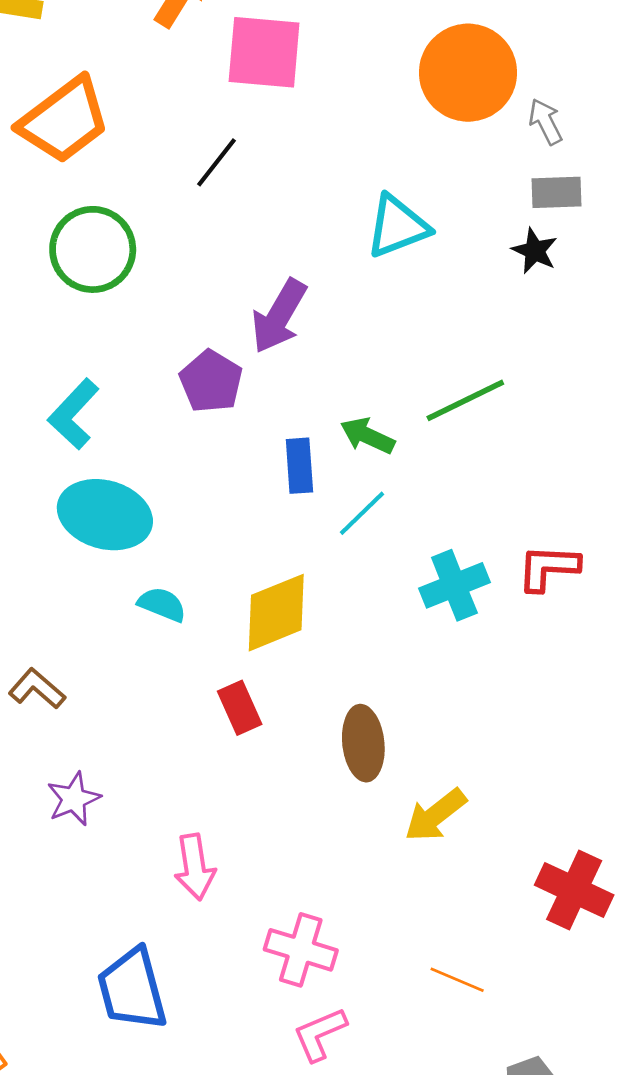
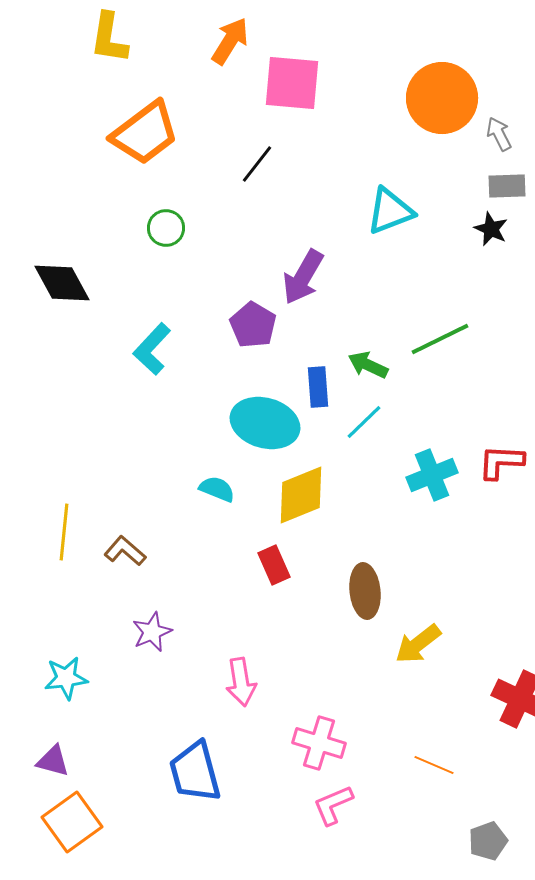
green circle: (93, 249) -> (166, 228), size x0.6
cyan ellipse: (105, 515) -> (265, 423), moved

